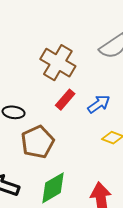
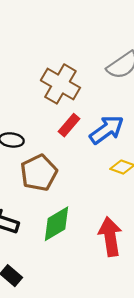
blue arrow: (99, 104) -> (107, 130), size x1.4

